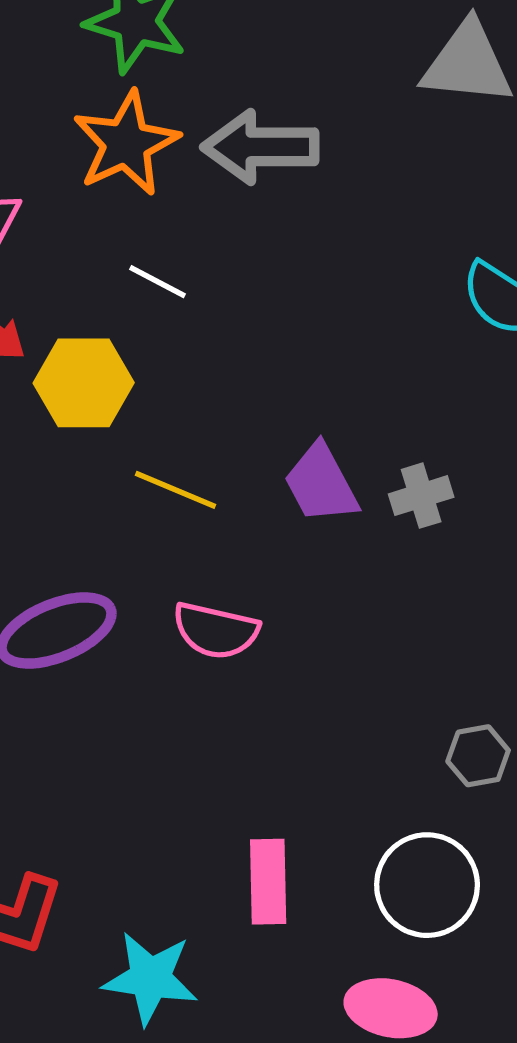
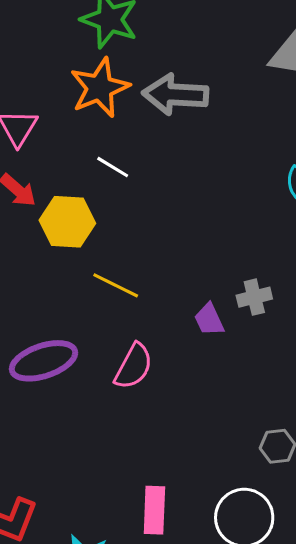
purple trapezoid: (321, 484) -> (209, 320), moved, size x0.7
pink semicircle: (216, 630) -> (134, 366), turned -78

